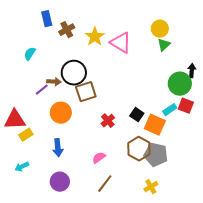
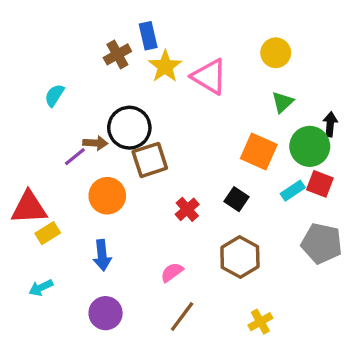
blue rectangle: (47, 19) -> (148, 36), moved
green triangle: (164, 45) -> (283, 102), moved
orange square: (155, 125) -> (259, 151), moved
gray pentagon: (156, 155) -> (322, 243), moved

